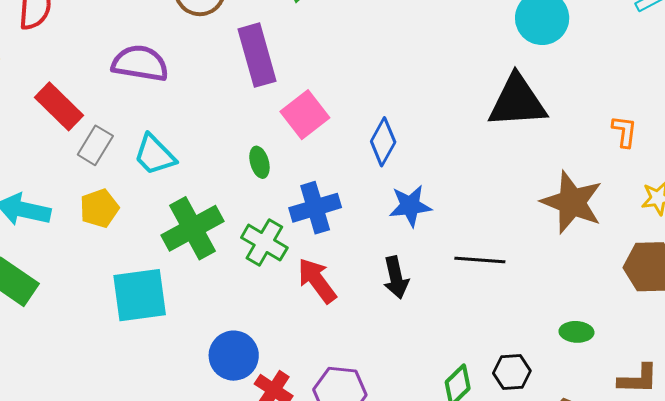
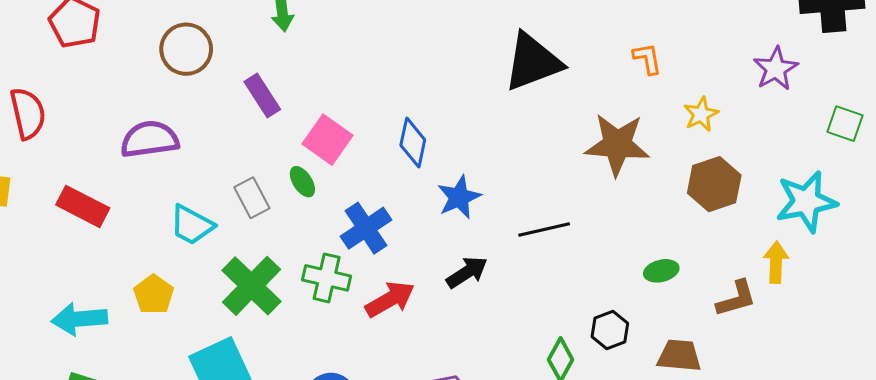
purple rectangle: (257, 55) -> (262, 96), size x0.7
gray rectangle: (95, 145) -> (252, 198), moved, turned -42
green ellipse: (259, 162) -> (302, 182), moved
black arrow: (396, 278) -> (467, 272), turned -93
red arrow: (317, 281) -> (390, 299), turned 114

